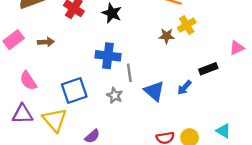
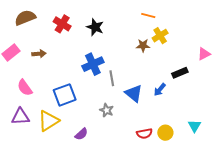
blue cross: (108, 56) -> (93, 64), turned -30
gray star: (115, 95) -> (107, 110), moved
yellow triangle: (55, 120) -> (48, 121), turned 40
cyan triangle: (223, 131) -> (194, 126), turned 32

